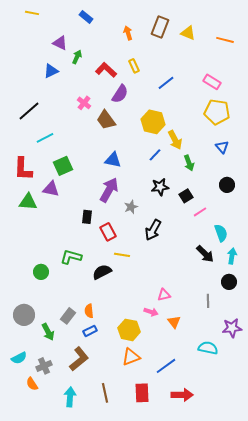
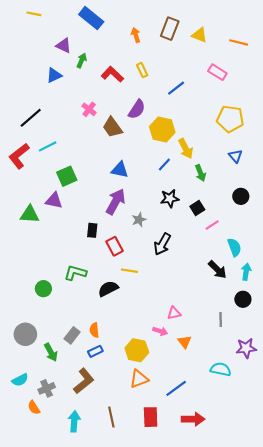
blue rectangle: (86, 17) -> (91, 18), size x1.6
pink rectangle: (212, 82) -> (217, 72), moved
purple semicircle: (120, 94) -> (137, 109), moved
red L-shape: (23, 169) -> (19, 156), moved, turned 50

